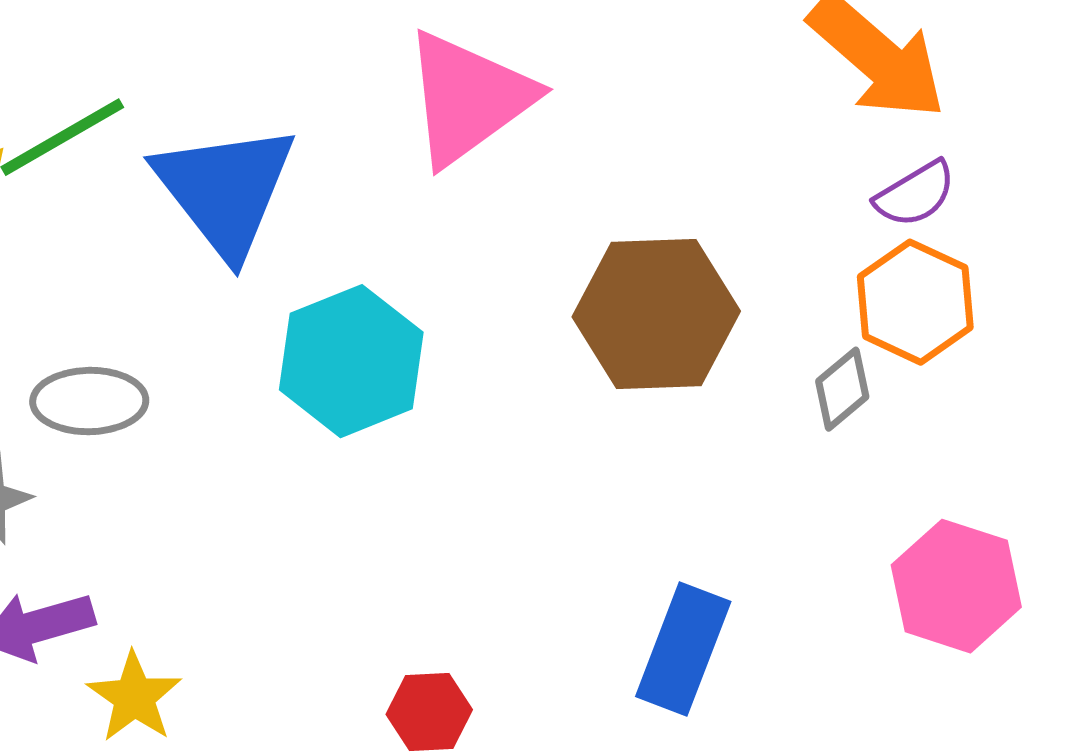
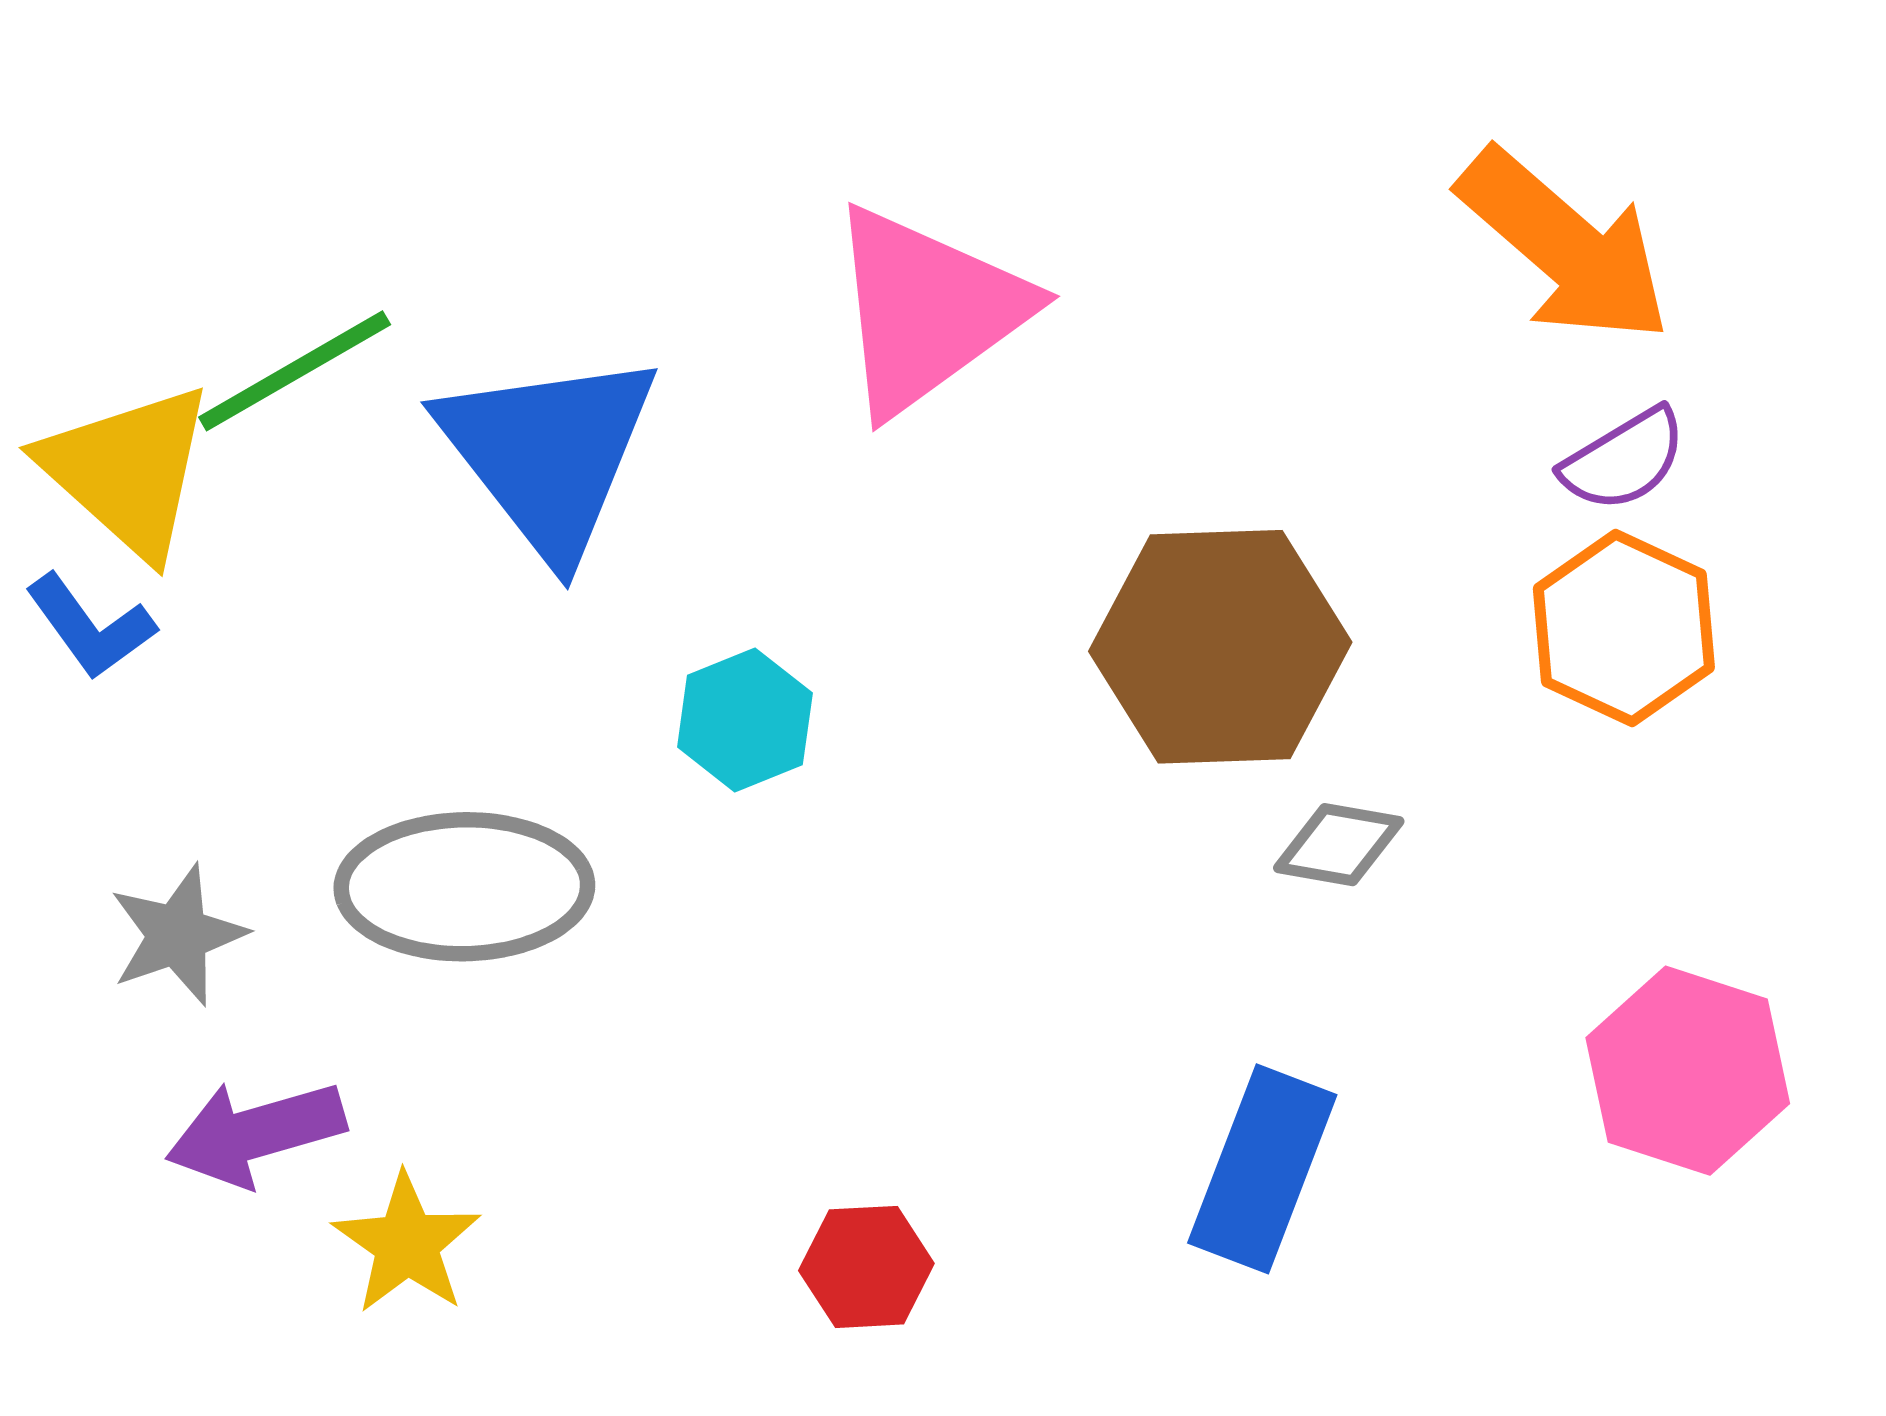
cyan hexagon: (351, 361) -> (745, 720), size x0.6
gray diamond: (842, 389) -> (1339, 845), moved, turned 50
gray ellipse: (89, 401) -> (464, 887), moved, size x1.4

